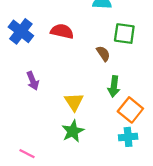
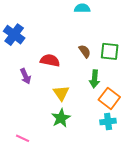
red semicircle: (62, 31) -> (50, 60), moved
green square: (124, 34) -> (110, 51), moved

